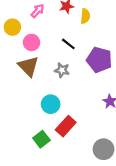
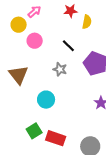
pink arrow: (38, 11) -> (34, 12), moved
brown triangle: (28, 66) -> (18, 75), moved
red rectangle: (66, 126) -> (56, 138), moved, turned 60

